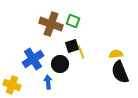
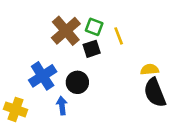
brown cross: (51, 24) -> (66, 31), turned 30
black square: (72, 46) -> (92, 49), moved
yellow line: (81, 52) -> (119, 36), moved

